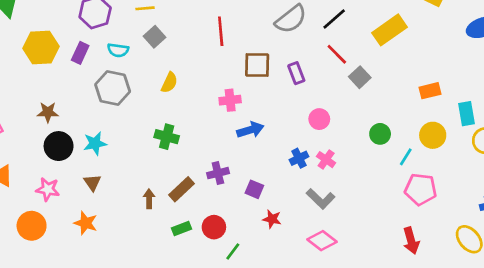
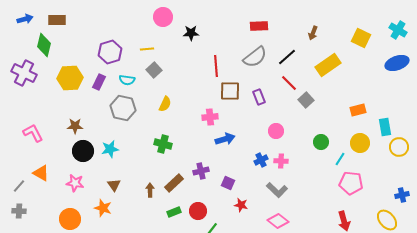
red line: (221, 31) -> (216, 66), moved
pink cross: (326, 160) -> (281, 161), turned -32
brown triangle: (92, 183) -> (114, 185), moved
orange circle: (32, 226) -> (70, 219), moved

